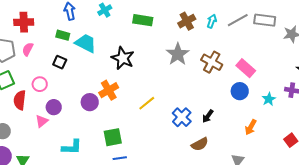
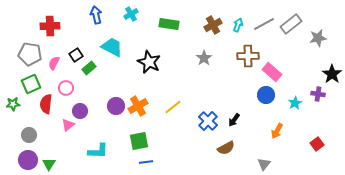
gray rectangle: (265, 20) -> (291, 24), turned -45
green rectangle: (63, 35) -> (89, 68), moved, turned -56
pink semicircle: (28, 49) -> (54, 63), moved
gray star: (178, 54) -> (204, 58), size x0.7
black square: (60, 62) -> (76, 55), moved, turned 32
brown cross: (212, 62) -> (248, 56), moved, turned -30
orange cross: (109, 90) -> (138, 106), moved

